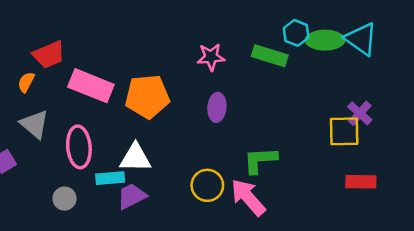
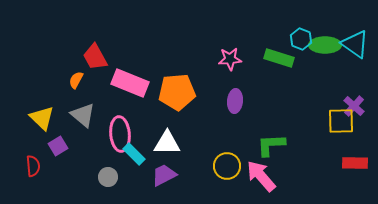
red trapezoid: (49, 55) -> (95, 57), turned 84
cyan rectangle: (110, 178) -> (134, 154), moved, turned 50

